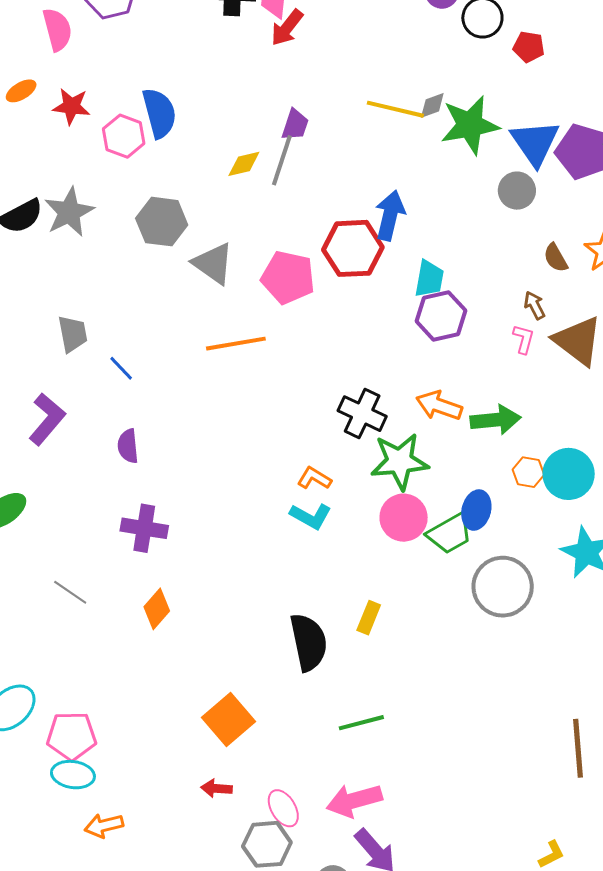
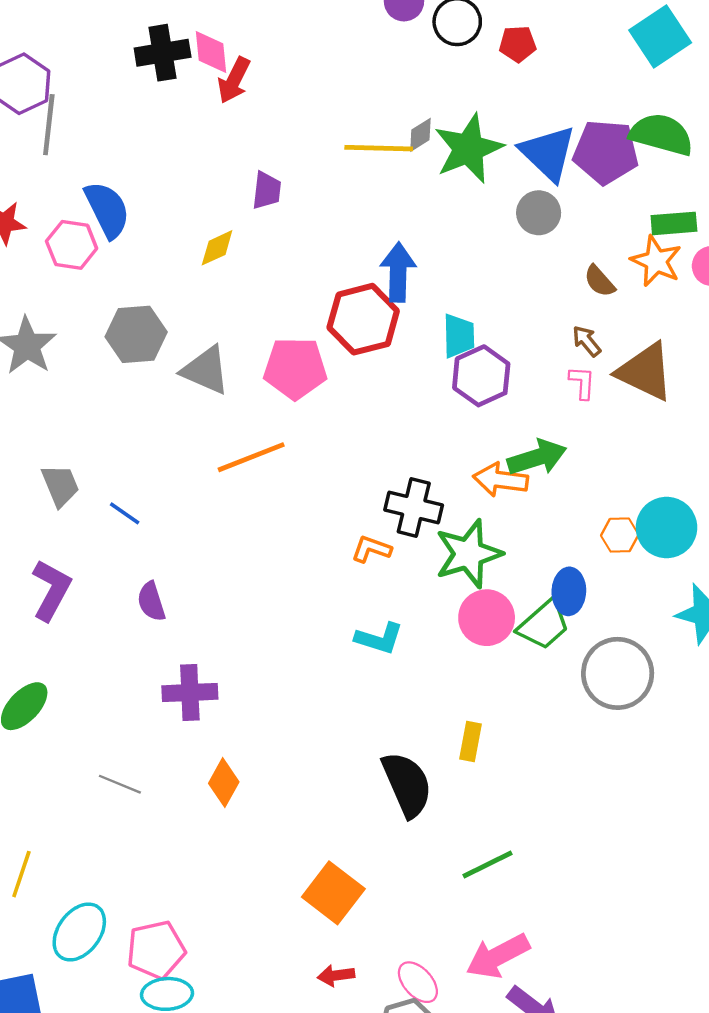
gray line: (282, 160) -> (49, 125), moved
green arrow: (496, 420) -> (537, 457), moved
orange L-shape: (314, 478) -> (371, 549), moved

